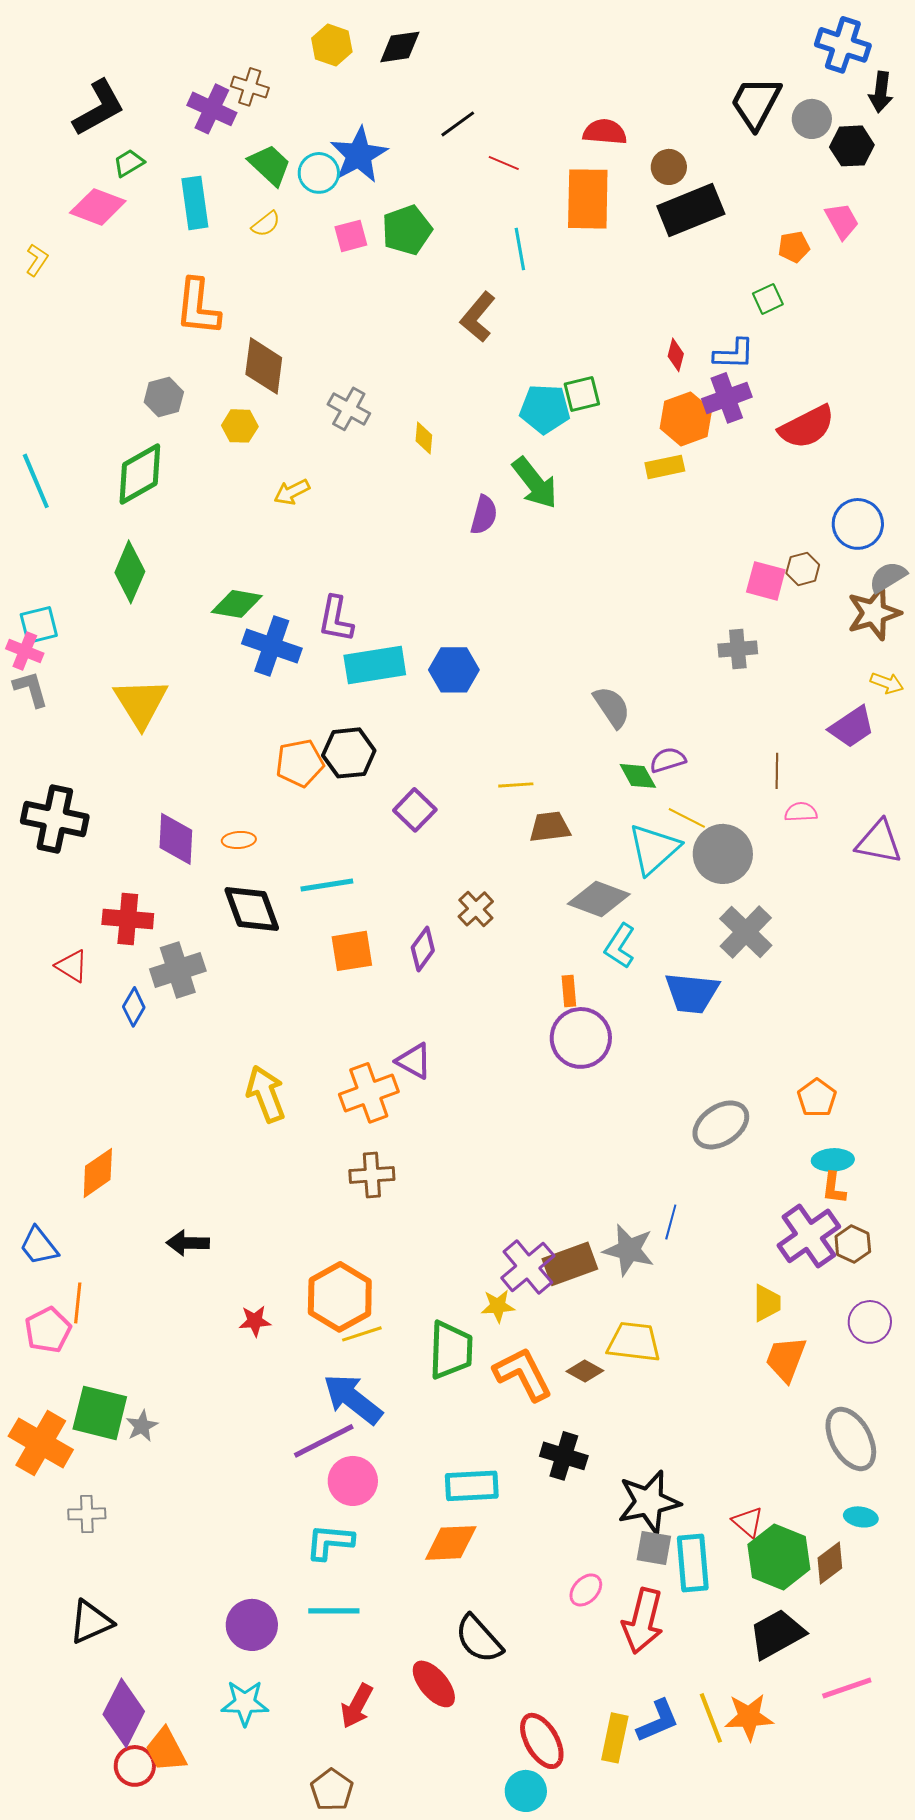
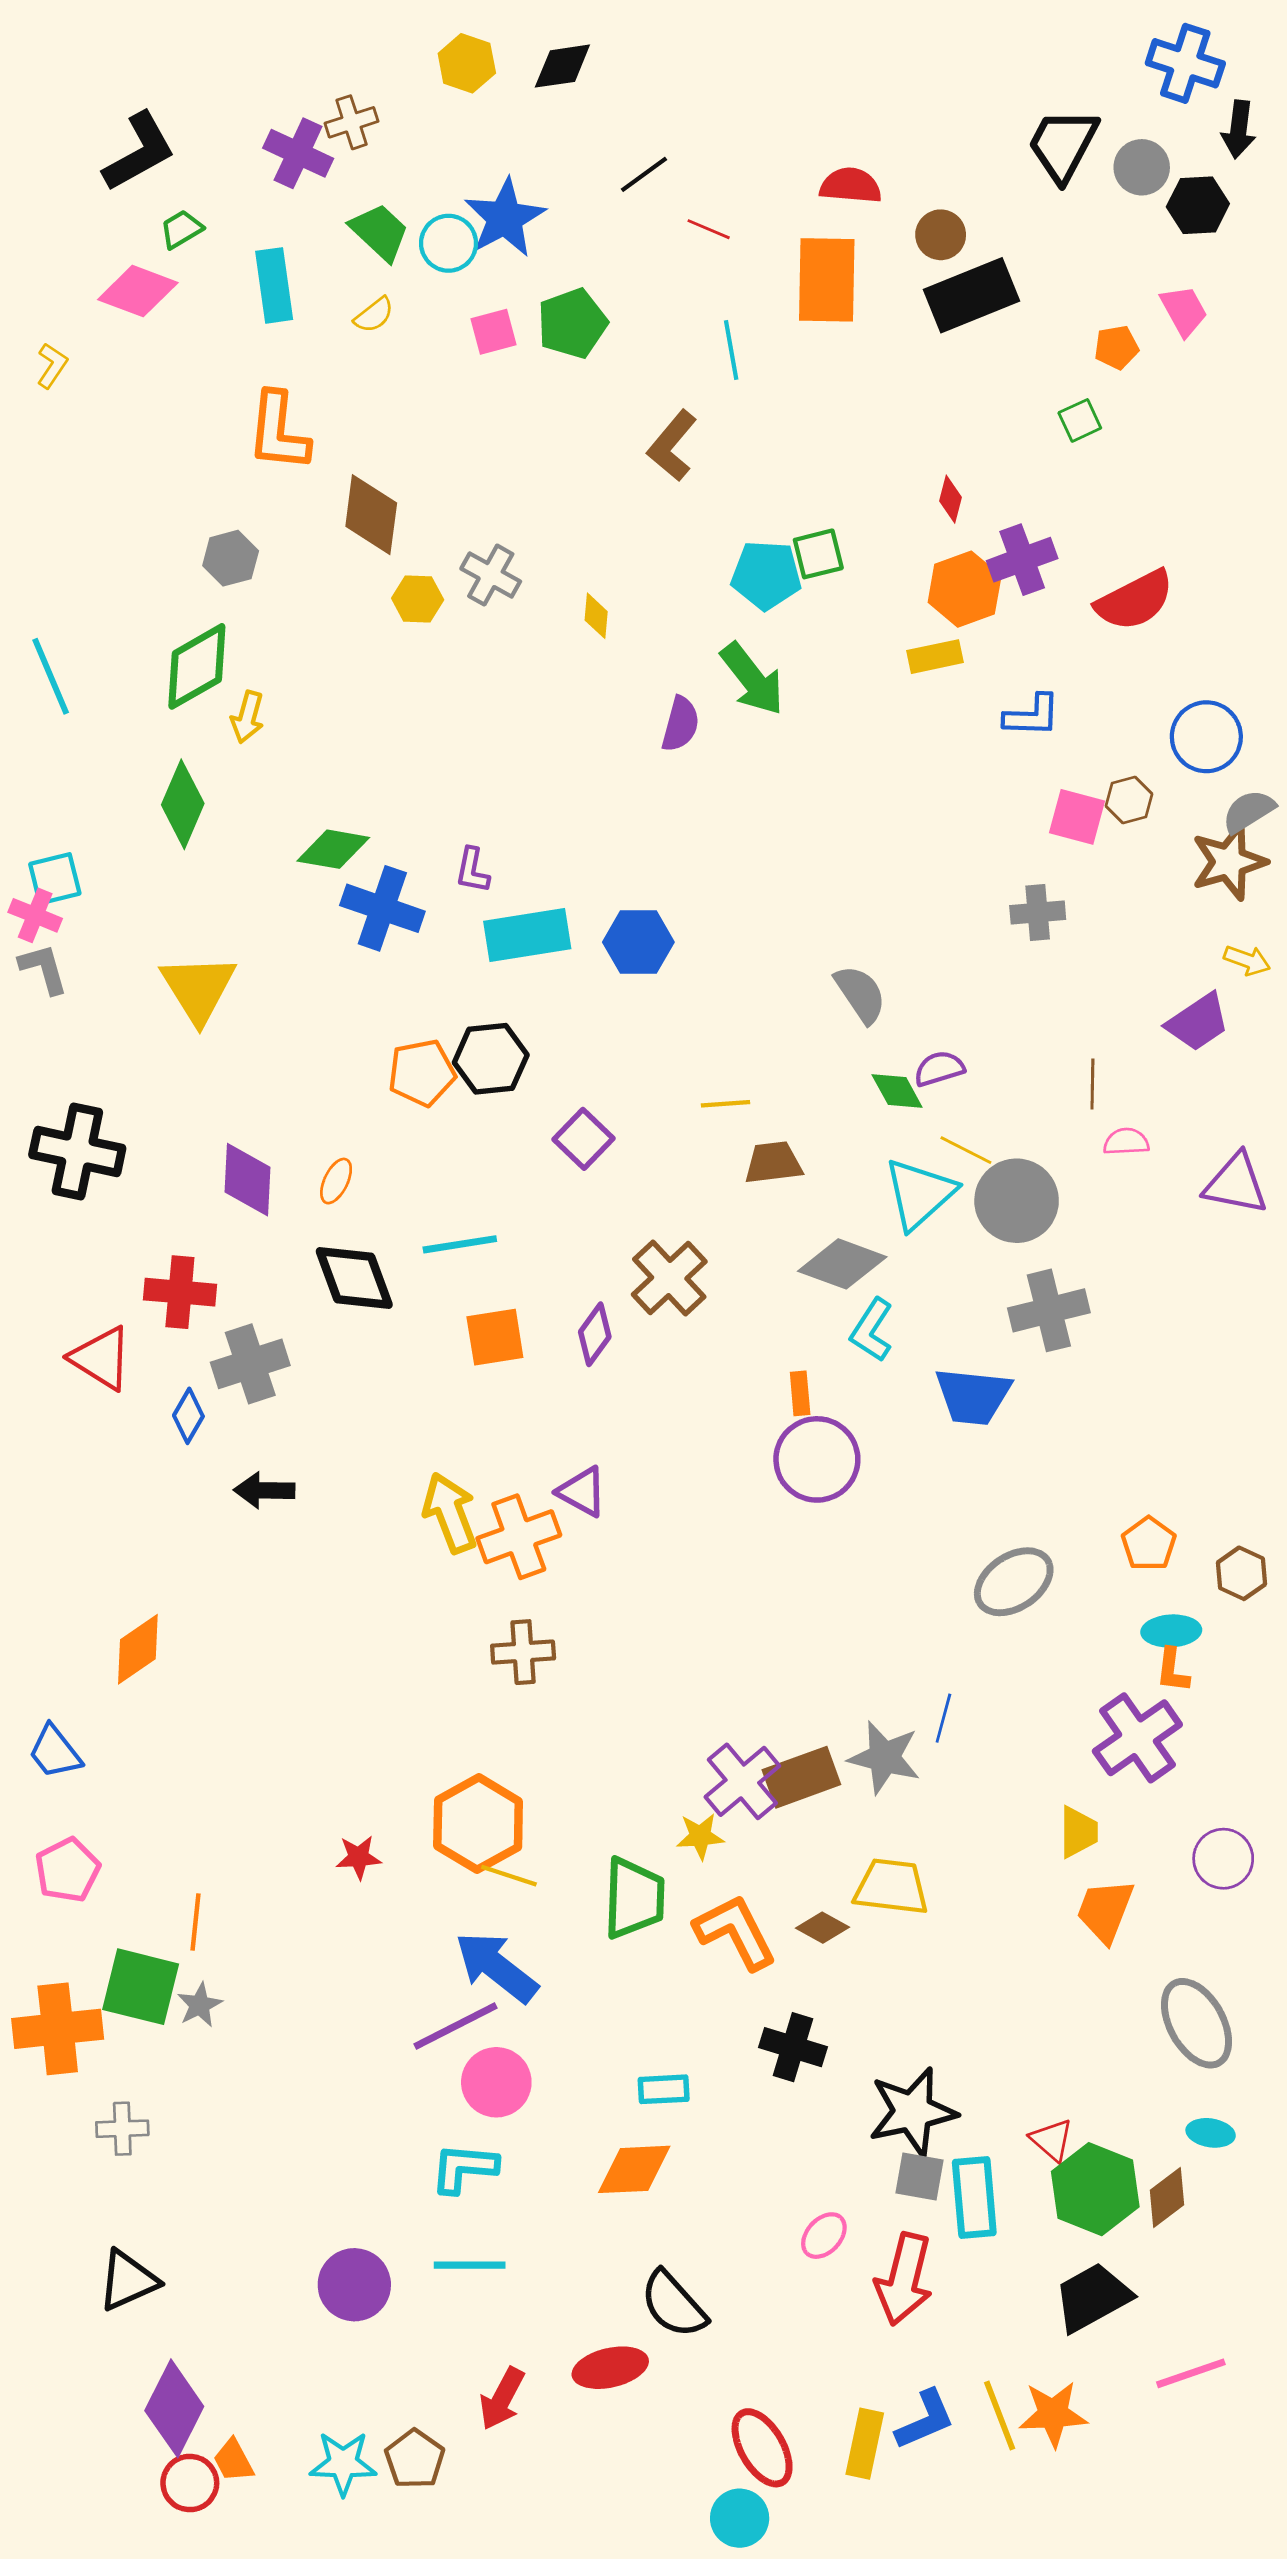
brown cross: (250, 87) -> (352, 122), turned -36
blue L-shape: (734, 354) -> (1032, 716), moved
yellow hexagon: (240, 426) -> (418, 599), moved
yellow arrow: (292, 492) -> (247, 717), moved, turned -48
purple L-shape: (336, 619) -> (472, 870), size x0.7
orange ellipse: (239, 840) -> (336, 1181), turned -60
brown cross: (476, 909) -> (669, 1278), size x1.5
gray cross: (746, 932) -> (1049, 1310), turned 32
red triangle: (72, 966) -> (101, 1358), size x1.4
yellow arrow: (266, 1094) -> (450, 1513), moved
black arrow: (188, 1243) -> (264, 1490), moved
brown hexagon: (853, 1244) -> (1241, 1573), moved
orange line: (78, 1303) -> (195, 1922), moved
yellow line: (362, 1334) -> (509, 1876), turned 36
orange cross: (41, 1443) -> (58, 2029), turned -36
cyan rectangle: (472, 1486) -> (664, 2089), size x0.7
red ellipse: (434, 1684) -> (610, 2368), turned -63
cyan star: (245, 1703) -> (343, 2463), moved
orange trapezoid: (166, 1750) -> (233, 2460), size x0.7
brown pentagon: (332, 1790) -> (415, 2459), moved

